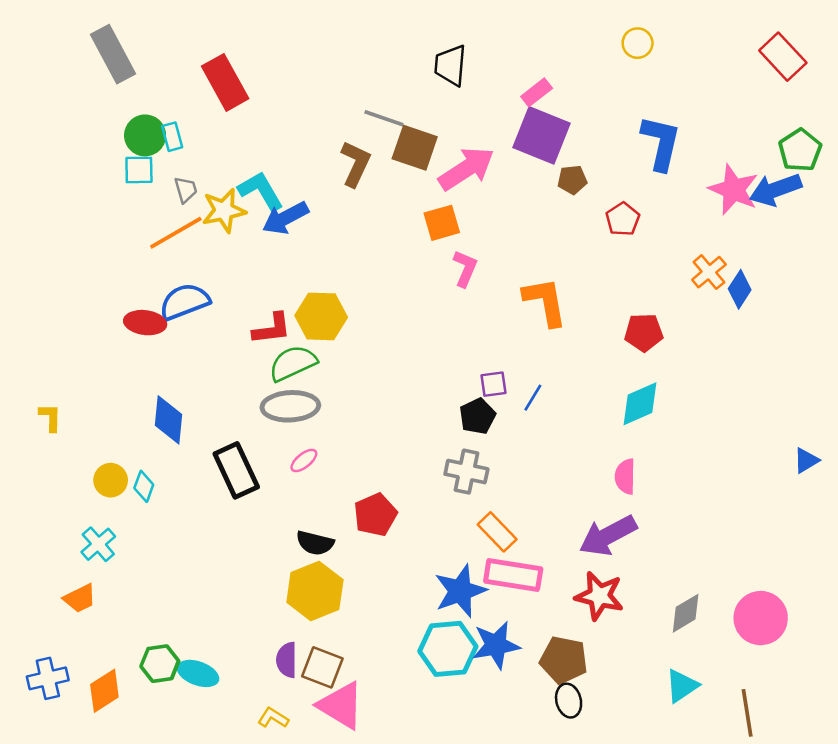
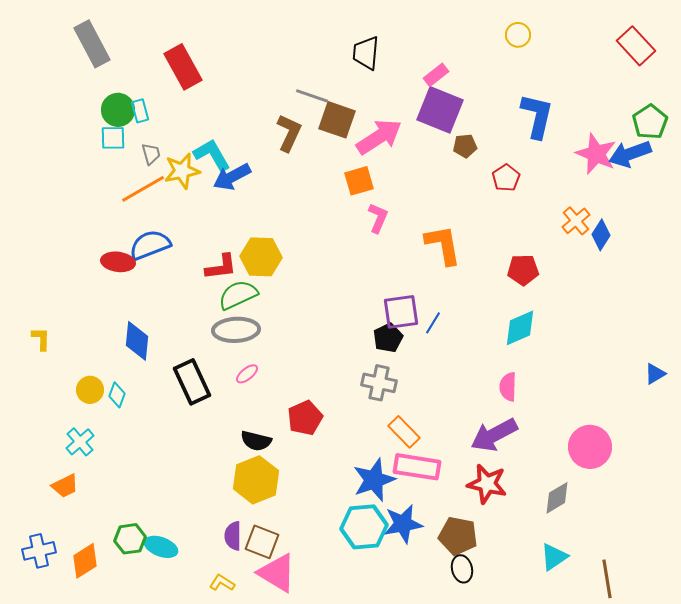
purple square: (493, 384) -> (401, 312), size x1.6
pink circle: (761, 618) -> (590, 447), moved

